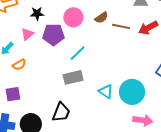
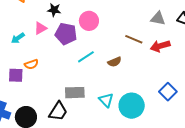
brown semicircle: (101, 18) -> (115, 62), moved
orange semicircle: (19, 65) -> (31, 64), moved
gray rectangle: (73, 77) -> (75, 93), moved
purple square: (13, 94) -> (16, 75), moved

